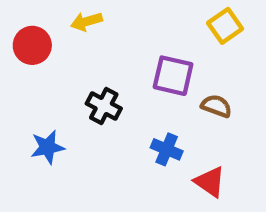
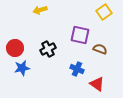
red circle: (32, 45) -> (15, 48), moved
black cross: (104, 106) -> (48, 49), turned 35

